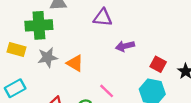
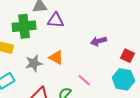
purple triangle: (103, 18) -> (56, 20), moved
gray star: (48, 57) -> (34, 63), moved

